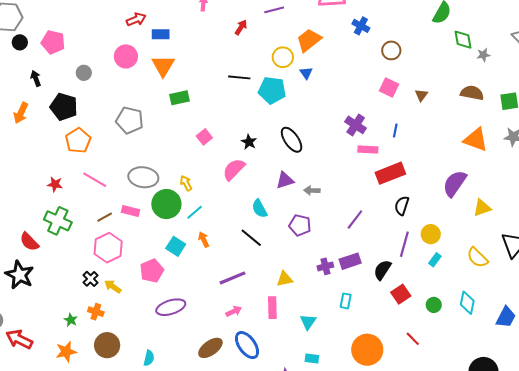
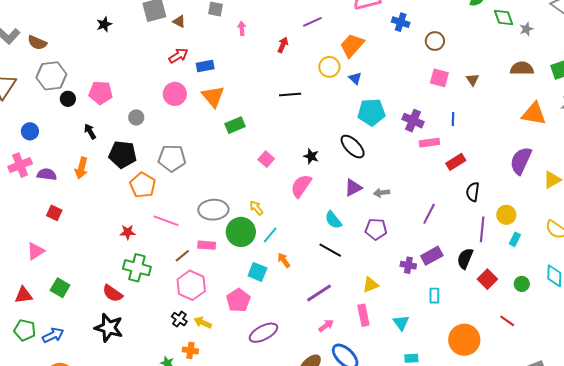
cyan pentagon: (272, 90) -> (371, 112), moved
gray pentagon: (130, 120) -> (172, 158), moved
red rectangle: (390, 173) -> (456, 162), size x0.7
purple cross: (325, 266) -> (408, 265), turned 35

